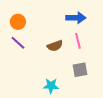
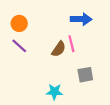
pink line: (78, 41) -> (71, 44), moved
brown semicircle: (55, 46) -> (59, 49), turned -35

